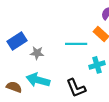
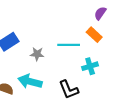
gray star: (37, 53) -> (37, 54), moved

